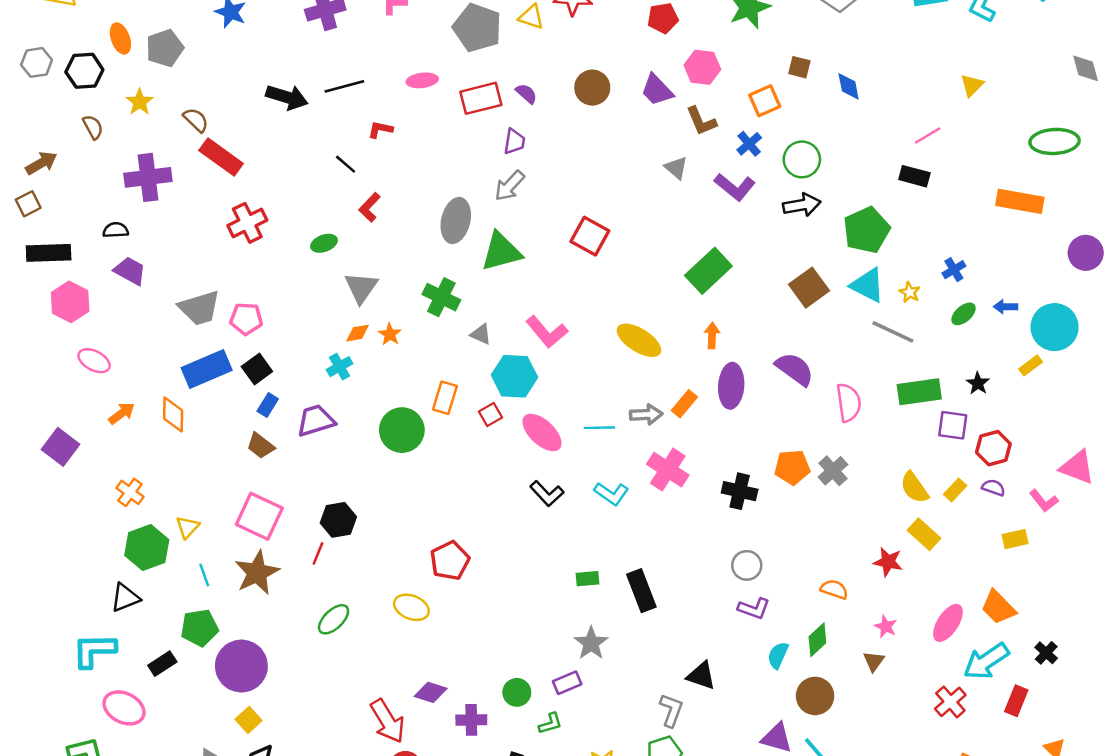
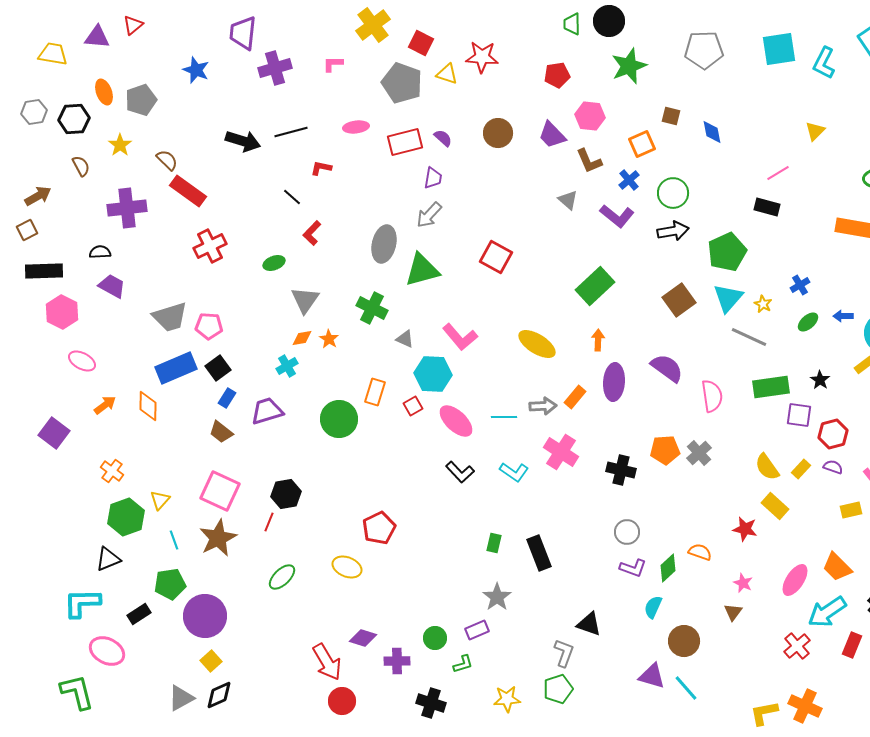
cyan triangle: (868, 285) -> (728, 298), turned 44
green rectangle: (587, 579) -> (494, 543), turned -72
green diamond: (817, 640) -> (668, 568), moved

